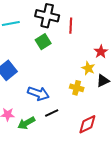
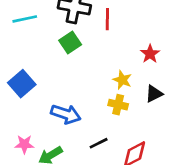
yellow star: (88, 68) -> (122, 80), moved
black line: (52, 113) -> (99, 143), moved

